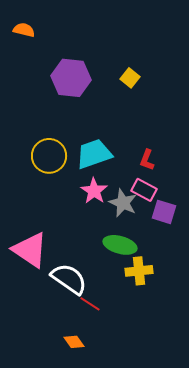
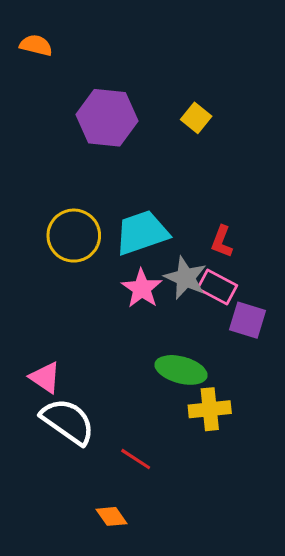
gray star: (123, 203) -> (186, 278), moved
pink triangle: (30, 250) -> (45, 377), size x0.6
white semicircle: (69, 279) -> (68, 421), moved

